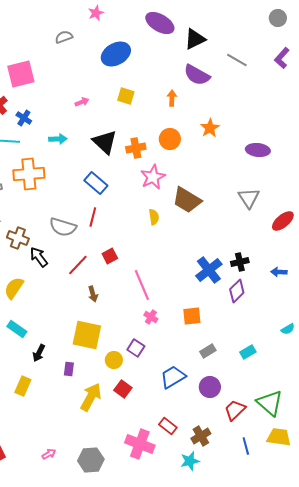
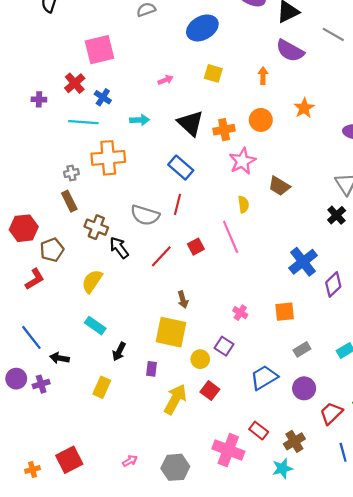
brown trapezoid: (187, 200) -> (279, 186), size x0.7
black cross: (240, 262) -> (337, 215), moved, turned -30
pink line: (142, 285) -> (231, 237), moved
brown arrow: (93, 294) -> (183, 300), moved

